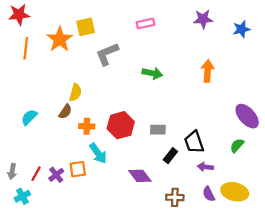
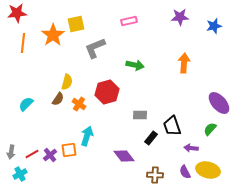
red hexagon: (121, 125) -> (107, 92), moved
orange cross: (87, 126) -> (79, 104), moved, turned 32
cyan arrow: (98, 153) -> (87, 136), turned -126
purple arrow: (205, 167) -> (191, 148), moved
red line: (36, 174) -> (32, 154), turned 32

